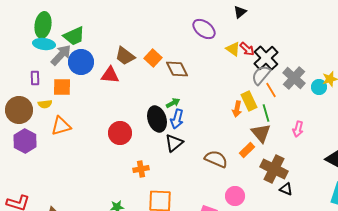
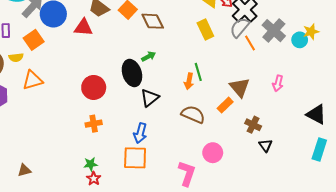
orange square: (62, 87) -> (34, 40), turned -36
yellow rectangle: (249, 101) -> (205, 30), moved
orange arrow: (237, 109) -> (189, 81), moved
green line: (266, 113) -> (198, 72), moved
blue arrow: (177, 119) -> (140, 133), moved
orange cross: (141, 169) -> (94, 124), moved
brown cross: (274, 169) -> (253, 125), size x0.6
black triangle: (286, 189) -> (266, 145), turned 32

